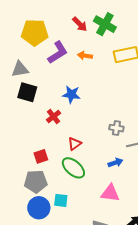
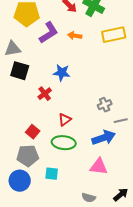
gray cross: (116, 128) -> (105, 105), turned -32
red square: (41, 156) -> (33, 132), turned -32
blue arrow: (115, 163) -> (104, 138), size x1.6
green ellipse: (73, 168) -> (64, 143), turned -35
blue circle: (39, 208) -> (20, 181), moved

